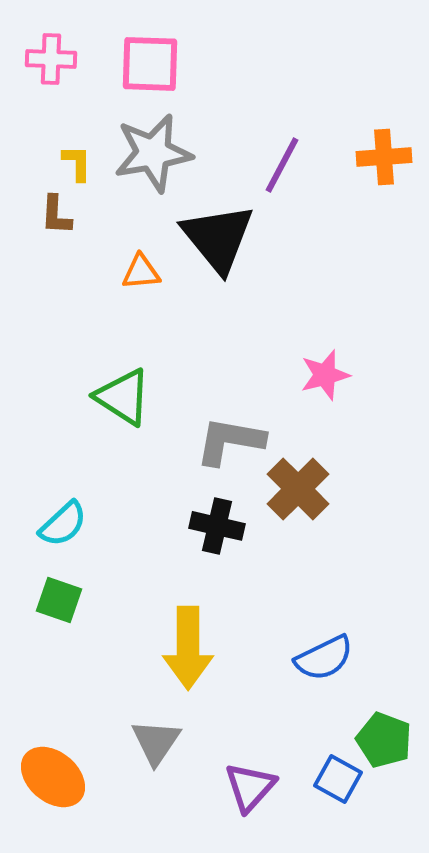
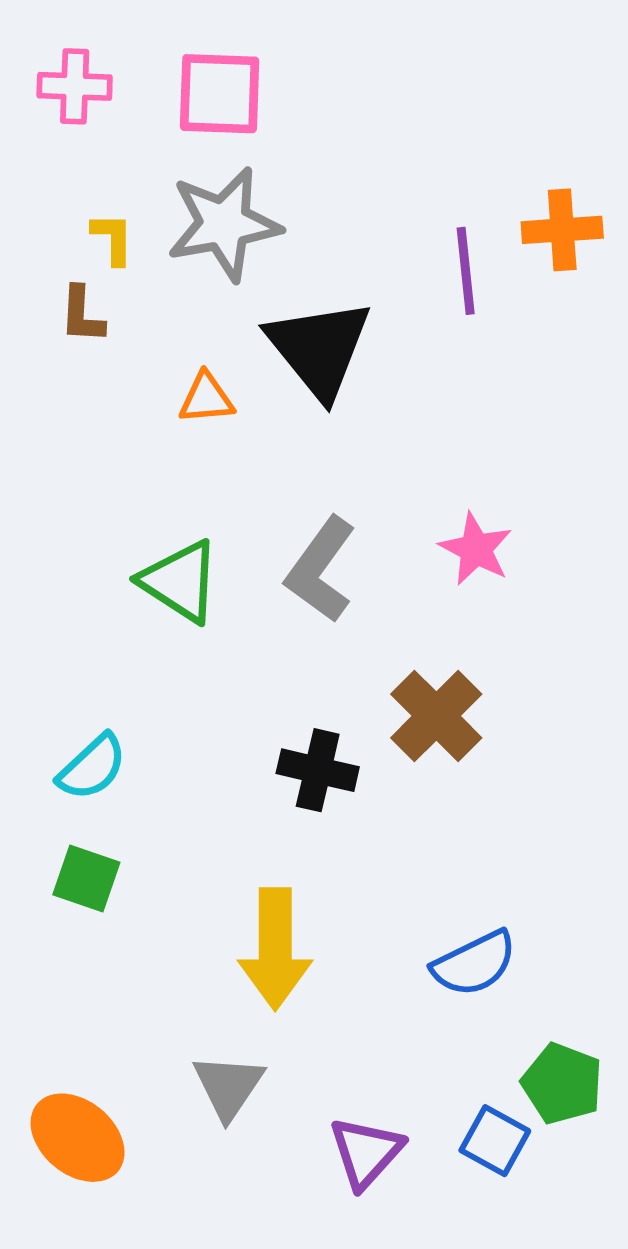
purple line: (282, 165) -> (466, 271), moved, turned -34
pink star: (325, 375) -> (476, 549), turned -30
gray L-shape: (230, 441) -> (321, 570), moved, turned -64

